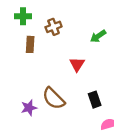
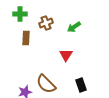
green arrow: (98, 36) -> (74, 27), moved

